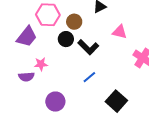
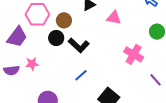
pink triangle: (120, 32) -> (114, 18), moved
purple semicircle: (26, 77) -> (11, 70), moved

